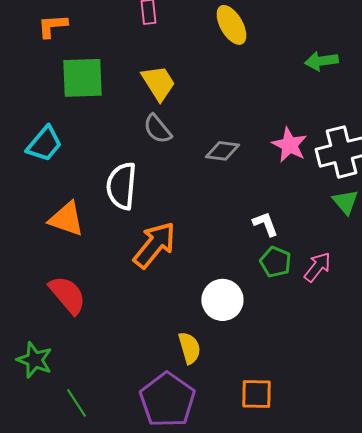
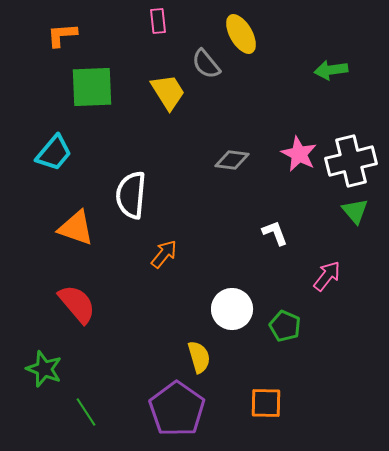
gray semicircle: (157, 129) -> (206, 64), moved
orange arrow: (154, 245) -> (164, 254), size x0.6
green pentagon: (275, 262) -> (285, 326), moved

